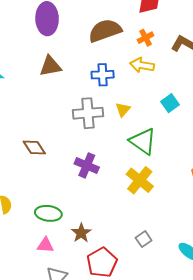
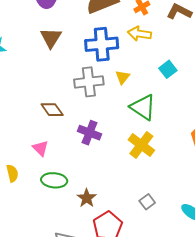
brown triangle: (50, 66) -> (51, 38), turned -45
blue cross: (103, 75) -> (102, 44), size x1.5
brown diamond: (34, 148) -> (52, 110), moved
pink triangle: (45, 245) -> (40, 148), moved, turned 42

